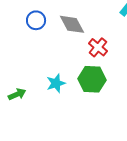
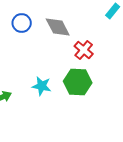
cyan star: (56, 83) -> (42, 86), turned 30

